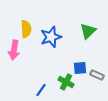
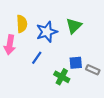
green triangle: (88, 31) -> (74, 26), moved
blue line: (41, 90) -> (37, 58), moved

